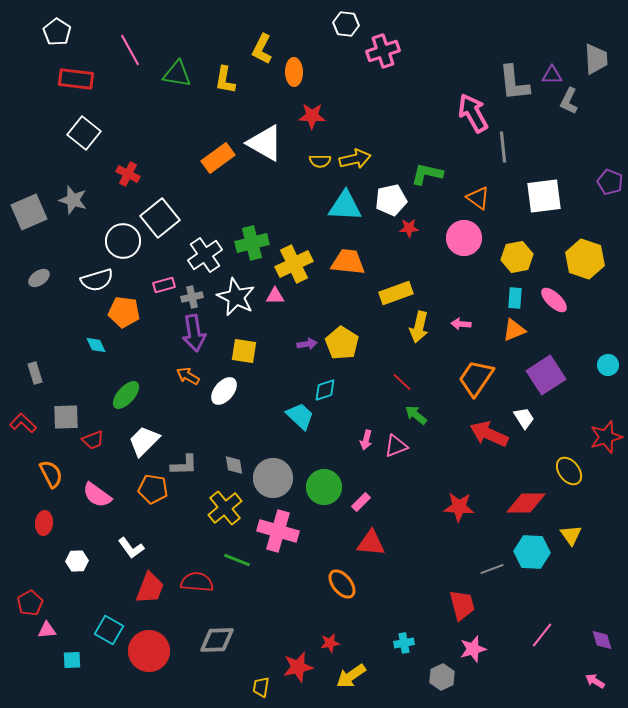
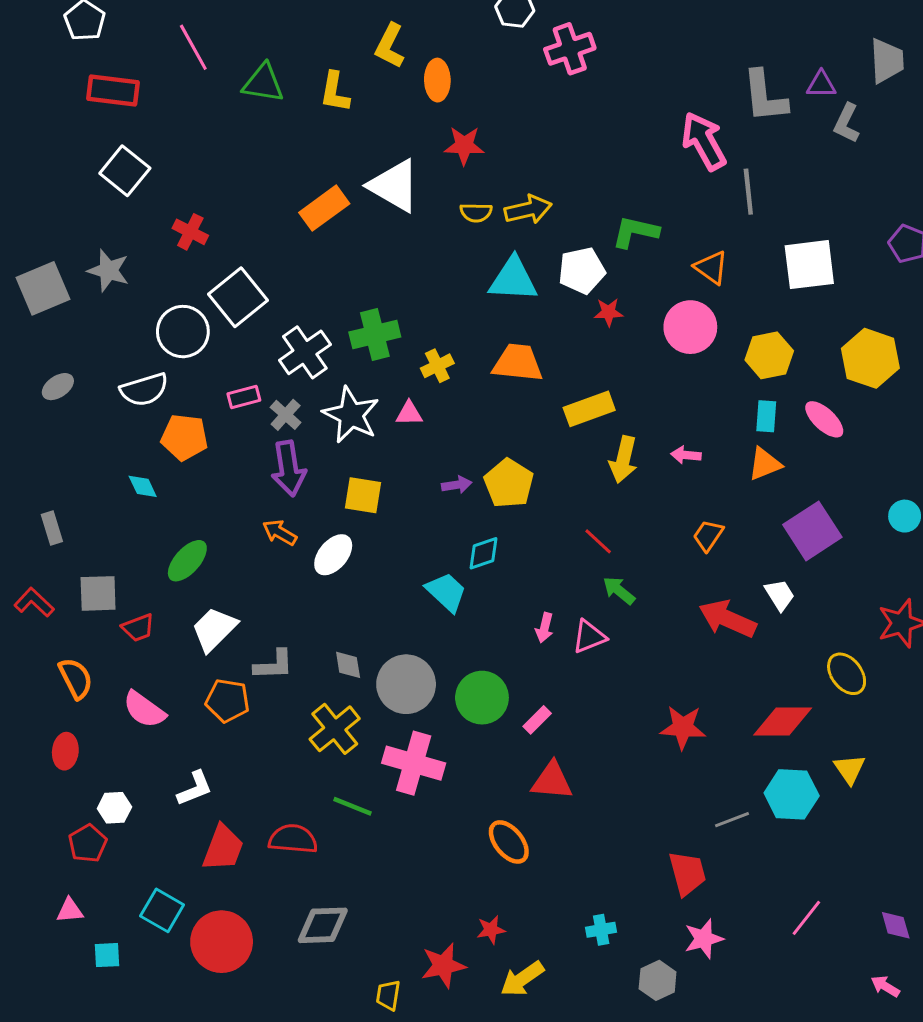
yellow cross: (294, 264) -> (437, 366), size x0.6
gray cross: (192, 297) -> (286, 415), turned -35
orange trapezoid: (476, 378) -> (708, 535), size x0.6
white L-shape: (131, 548) -> (195, 788), turned -76
red pentagon: (30, 603) -> (88, 843), moved

